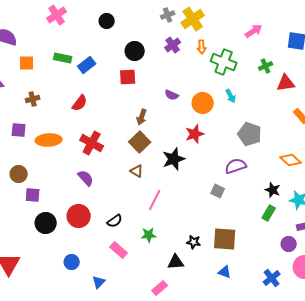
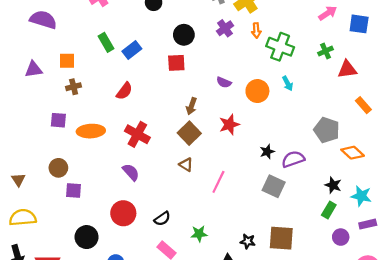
pink arrow: (254, 31) -> (328, 13), moved
green rectangle: (63, 58) -> (106, 42), turned 48
orange square: (27, 63) -> (67, 61), moved
red star: (195, 134) -> (229, 125), moved
gray pentagon: (250, 134) -> (327, 130), moved
black star: (174, 159) -> (267, 152), moved, size x0.6
gray square: (218, 191) -> (274, 186), size x1.5
pink line: (155, 200) -> (218, 182), moved
black circle: (46, 223) -> (87, 237), moved
purple circle: (289, 244) -> (341, 237), moved

